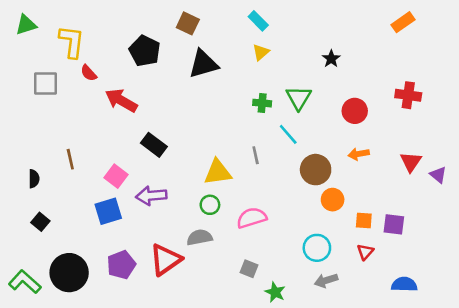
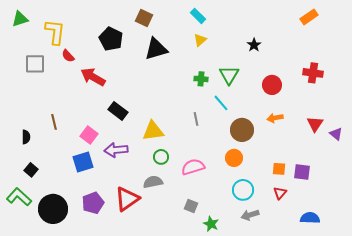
yellow triangle: (218, 172) -> (153, 131), moved
orange circle: (333, 200) -> (234, 158), moved
green L-shape: (25, 282) -> (19, 197), moved

